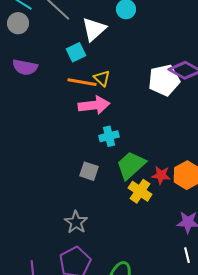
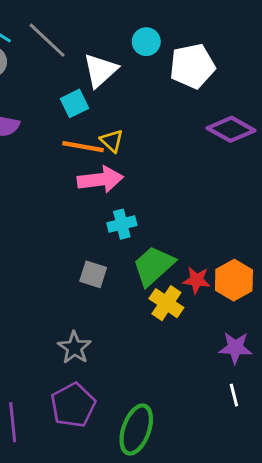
white pentagon: (164, 80) -> (192, 66), moved

